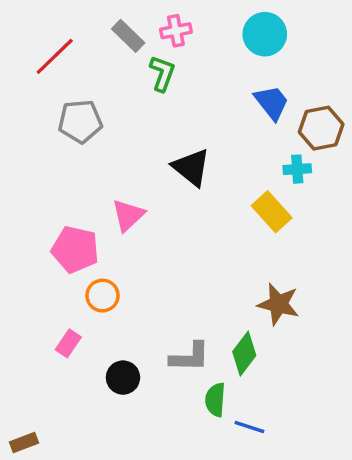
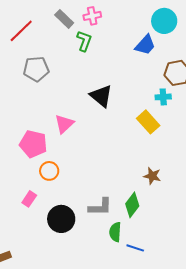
cyan circle: (265, 34) -> (164, 21), moved
blue trapezoid: (272, 102) -> (145, 45), moved, turned 80
brown star: (278, 304) -> (152, 176), size x0.7
black circle: (123, 378) -> (61, 219), size x1.4

